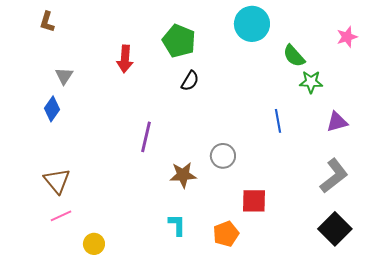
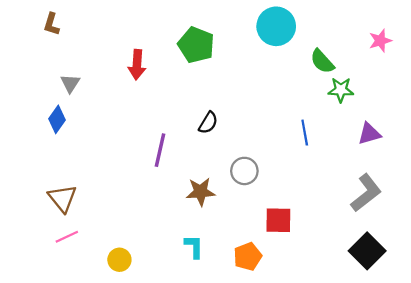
black semicircle: (190, 81) -> (208, 123), moved
yellow circle: (94, 244) -> (119, 260), moved

